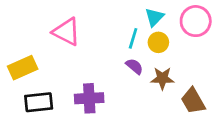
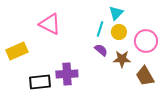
pink circle: (196, 21) -> (146, 41), moved
black rectangle: (39, 102) -> (40, 82), moved

